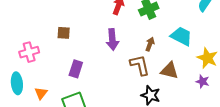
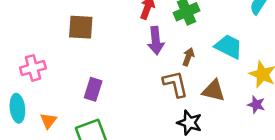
brown square: (64, 33) -> (81, 27), moved, size x1.5
purple arrow: (112, 39) -> (156, 41), moved

